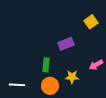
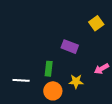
purple rectangle: (66, 44) -> (70, 47), turned 42
white line: (17, 85) -> (21, 80), moved

